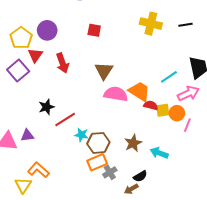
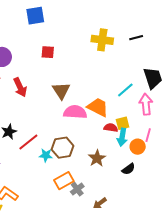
pink arrow: (188, 93) -> (146, 104), turned -65
red semicircle: (151, 105) -> (111, 128), moved
orange circle: (177, 113) -> (138, 147), moved
brown hexagon: (98, 143) -> (63, 148), moved
cyan arrow: (159, 153) -> (122, 137), moved, turned -96
black semicircle: (140, 176) -> (128, 169), moved

